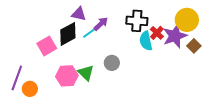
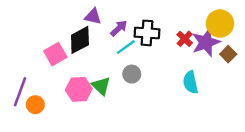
black cross: (137, 21) -> (147, 33), moved
cyan line: (91, 32) -> (126, 47), moved
cyan semicircle: (146, 41) -> (191, 82), moved

